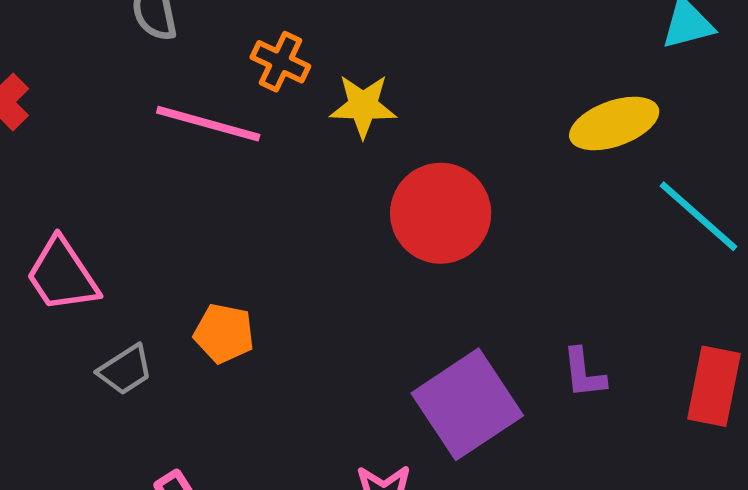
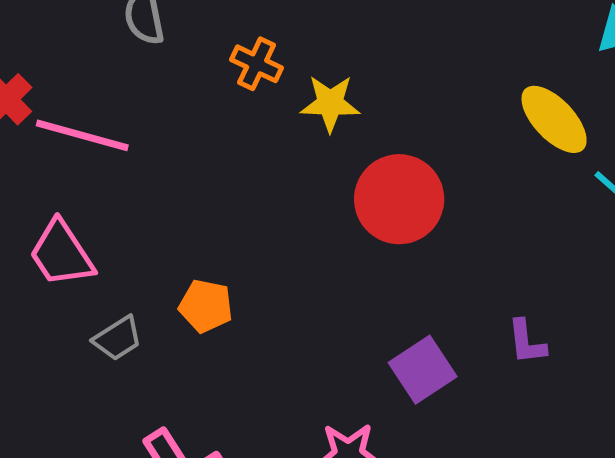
pink line: (208, 124) -> (82, 135), moved
yellow ellipse: (614, 124) -> (554, 119), turned 66
purple square: (467, 404) -> (423, 370), size x0.7

